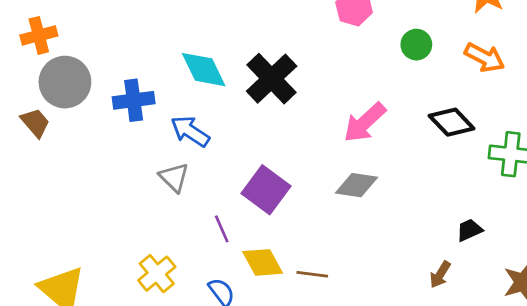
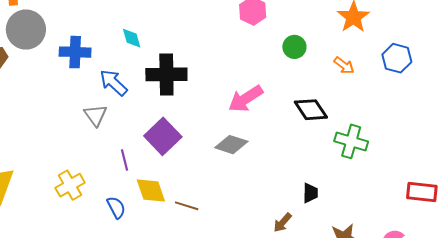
orange arrow: (485, 58) -> (344, 65), size x0.7
cyan diamond: (204, 70) -> (132, 38), size x0.6
black cross: (272, 79) -> (166, 74), moved, turned 33
black trapezoid: (469, 230) -> (310, 193), turned 105

